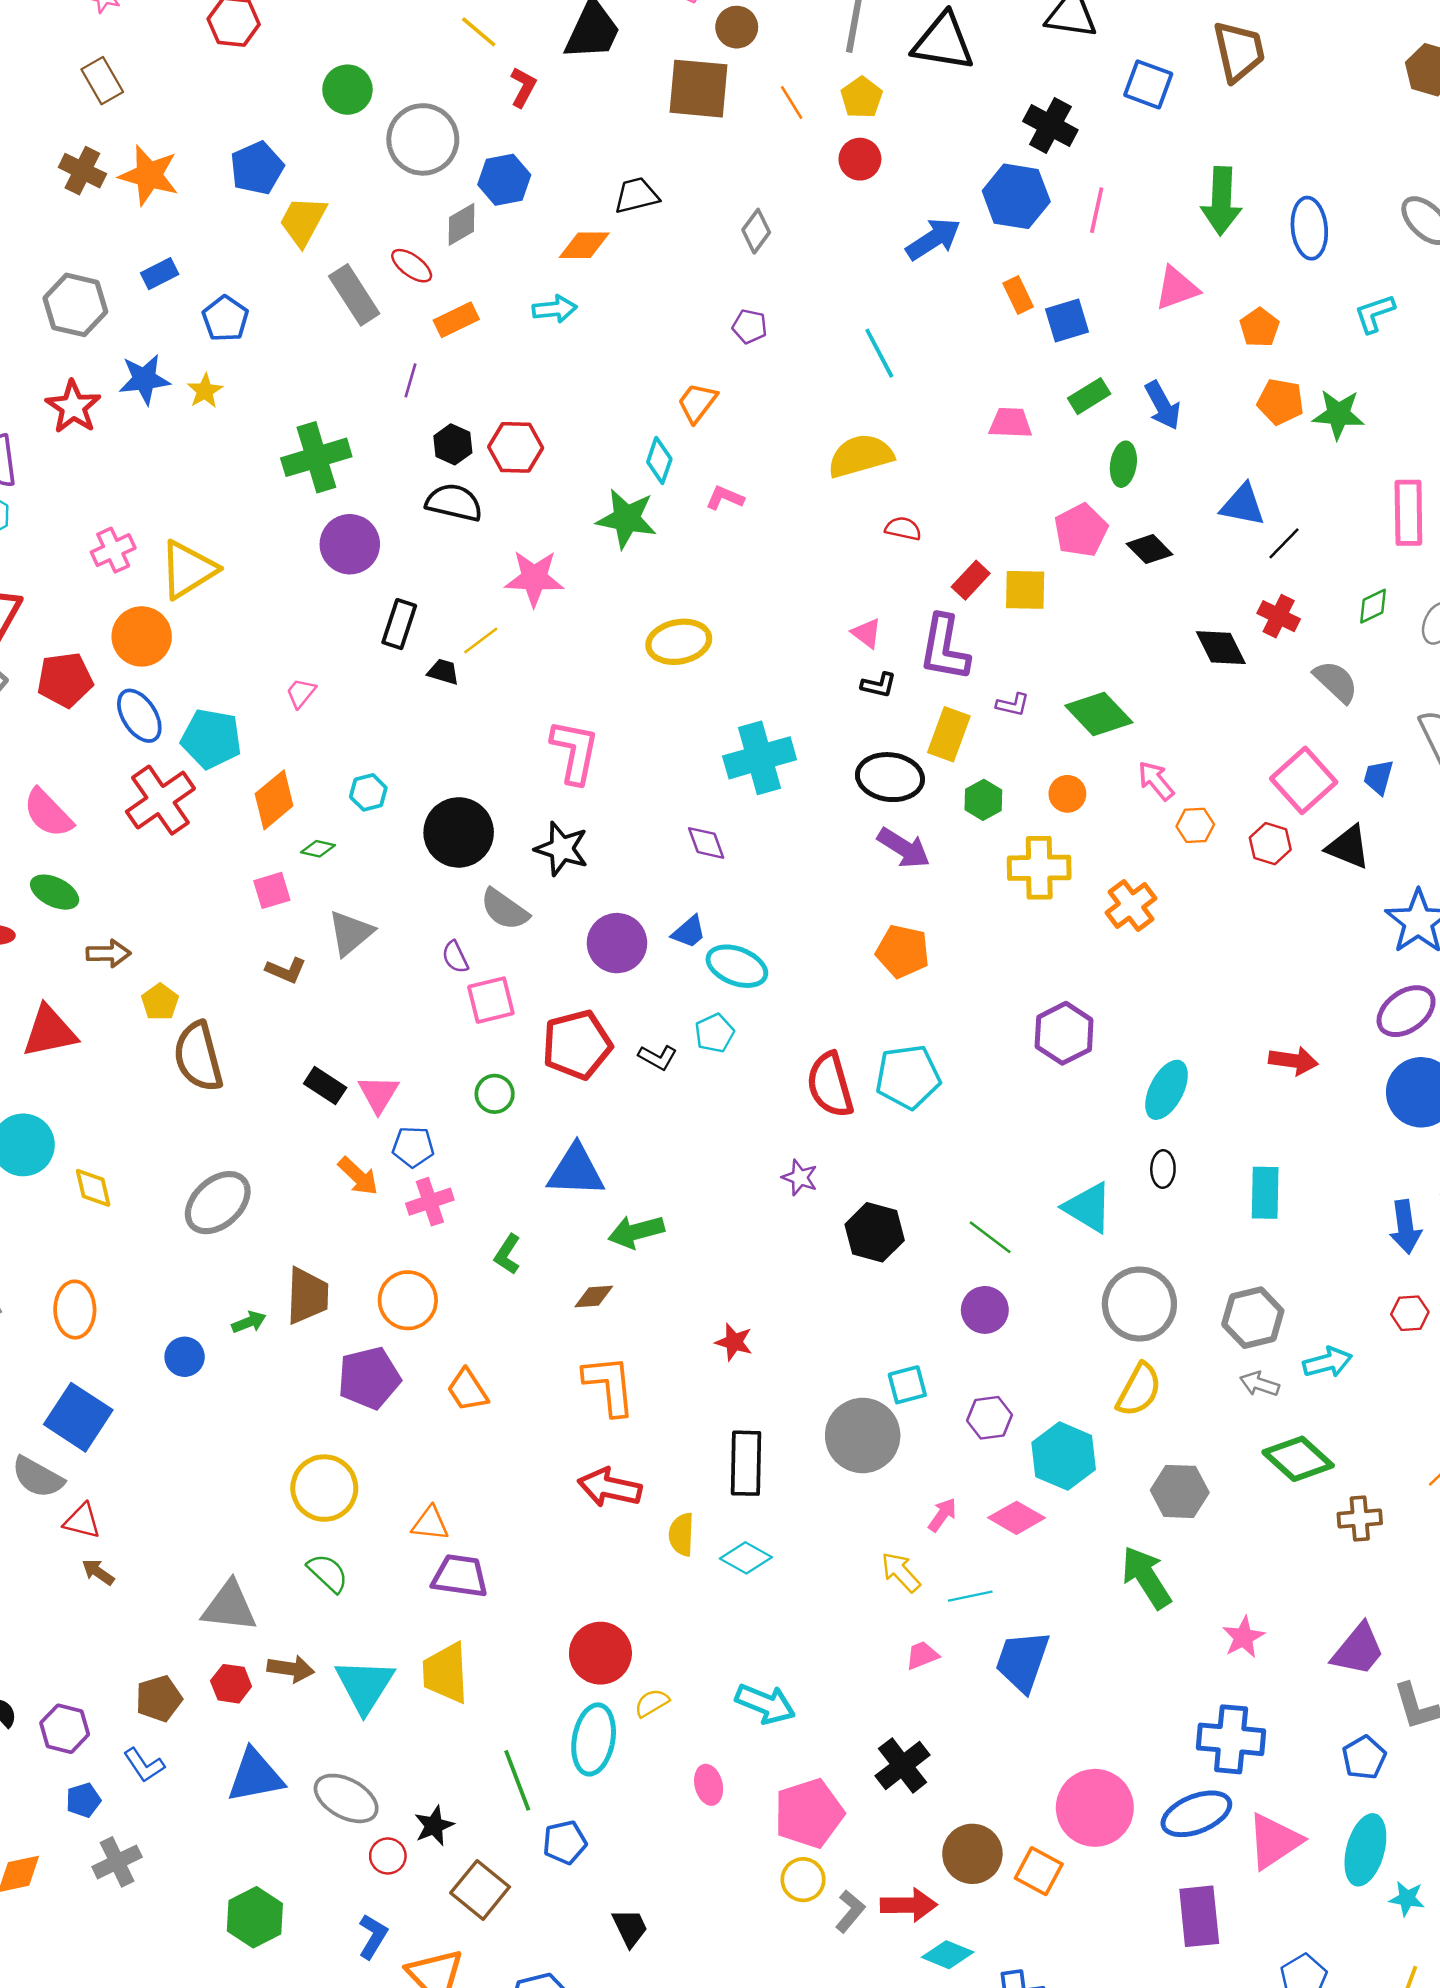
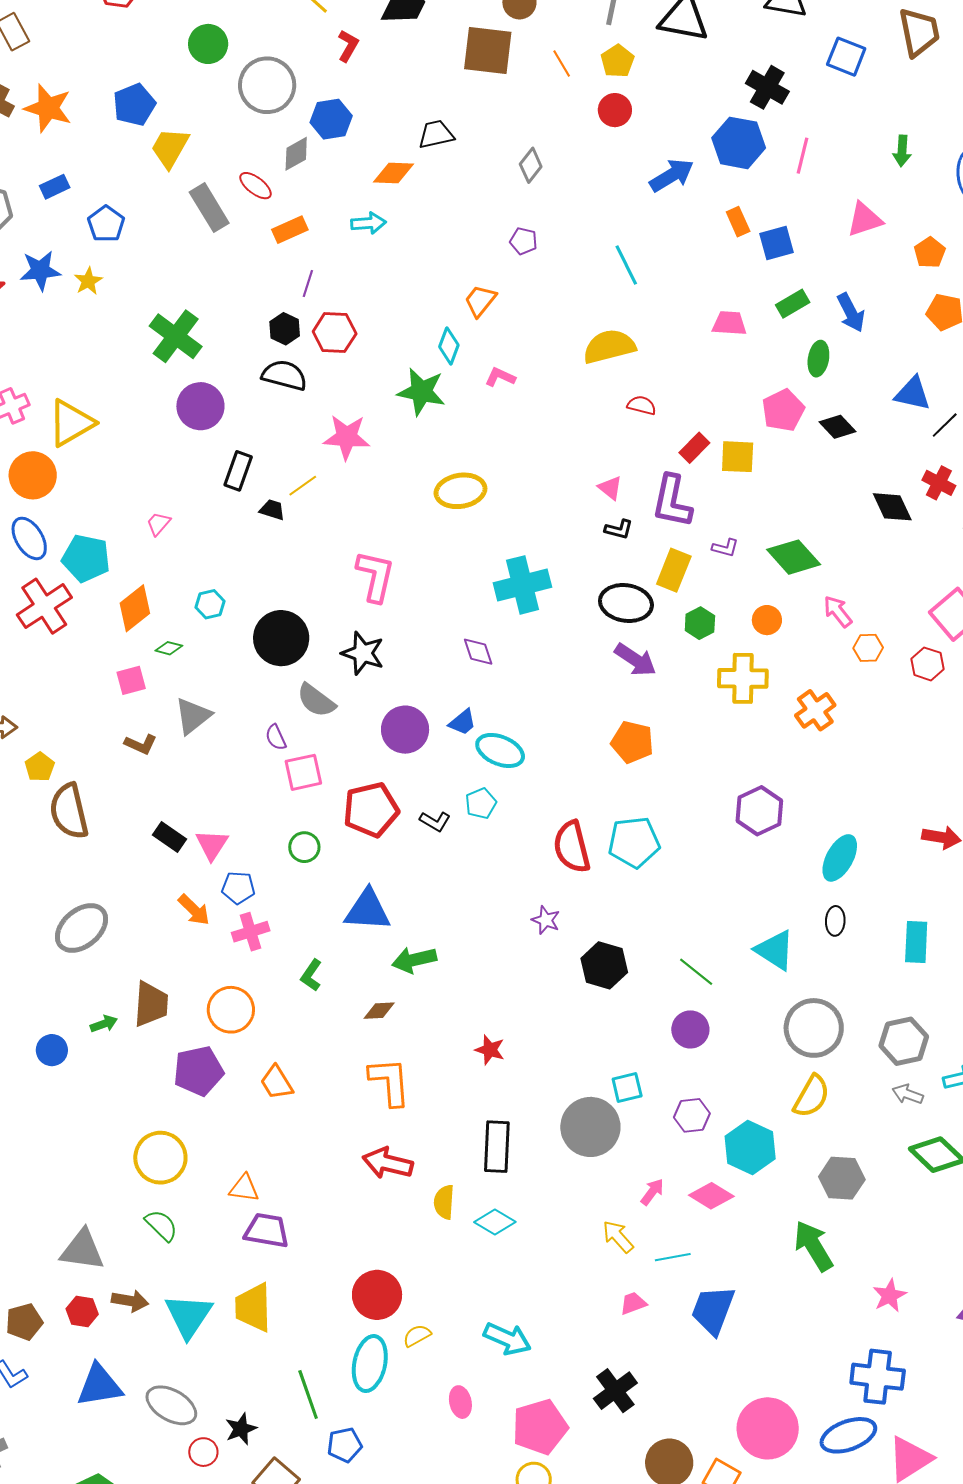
green arrow: (1221, 201) -> (902, 151), size x0.6
purple line: (411, 380) -> (308, 284), moved
green cross: (316, 457) -> (176, 336), turned -38

